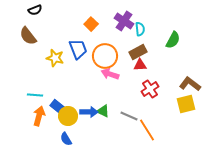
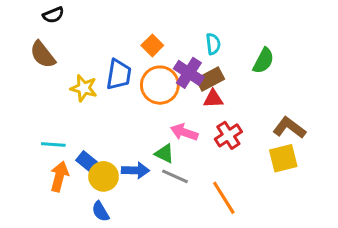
purple cross: (124, 21) -> (189, 73), moved
orange square: (91, 24) -> (152, 45), moved
blue trapezoid: (78, 49) -> (119, 74), turned 30
pink arrow: (110, 74) -> (184, 132), moved
green triangle: (103, 111) -> (164, 154), moved
gray line: (129, 116) -> (175, 176), moved

